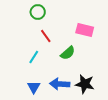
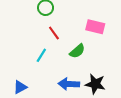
blue triangle: (34, 87) -> (20, 87), moved, turned 32

